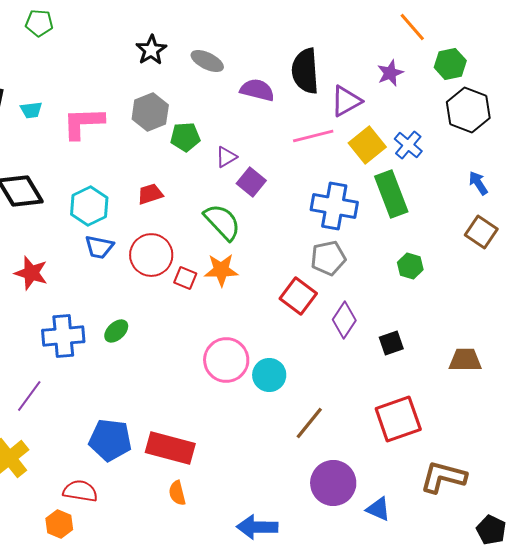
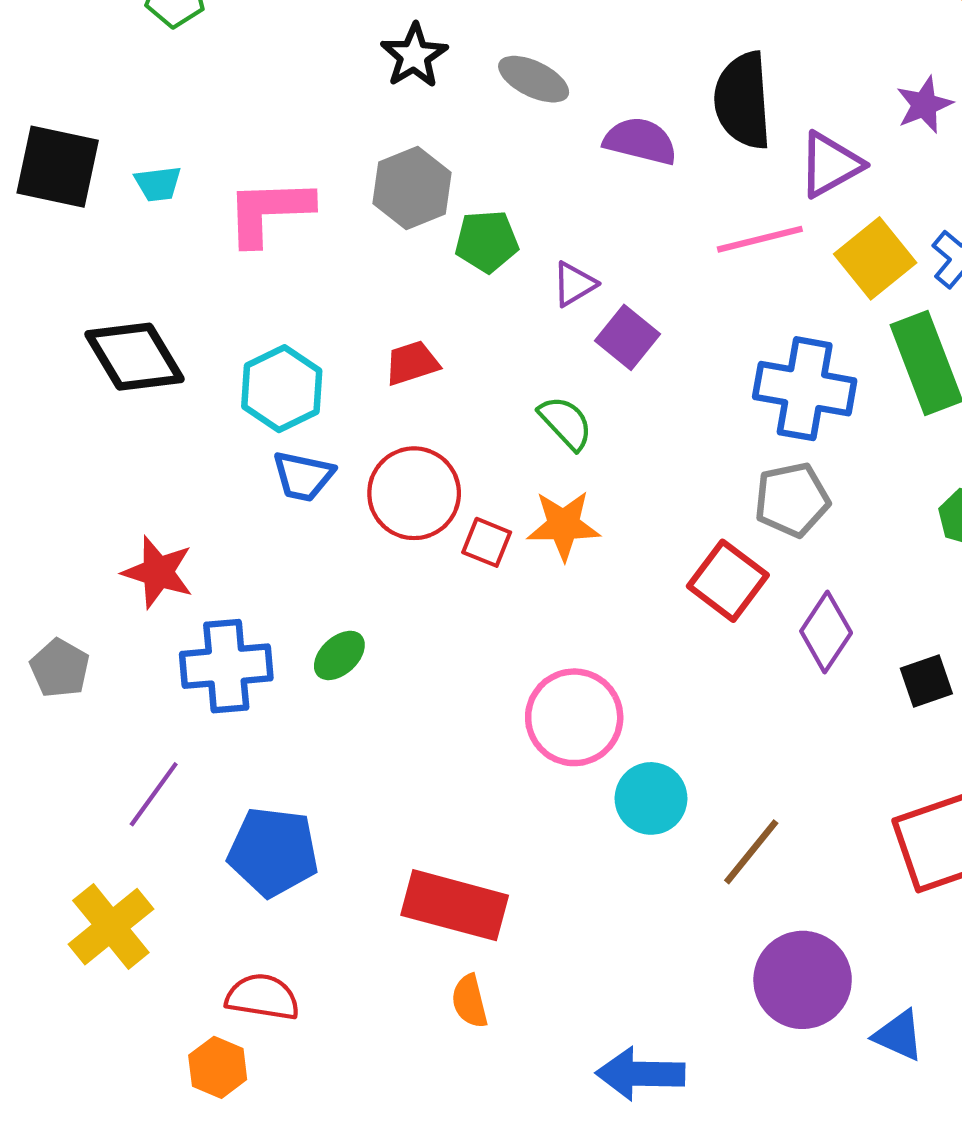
green semicircle: (222, 222) -> (566, 423), size x0.7
red star: (31, 273) -> (158, 572), moved
cyan circle: (269, 375) -> (651, 798), moved
blue pentagon: (110, 440) -> (273, 852), moved

